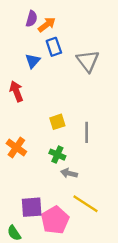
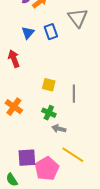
blue rectangle: (54, 47) -> (51, 32), moved
gray triangle: (88, 61) -> (78, 18), moved
yellow square: (57, 122) -> (49, 85), turned 32

